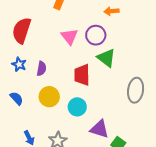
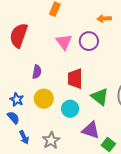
green triangle: (106, 58) -> (100, 97), moved
blue star: (19, 64) -> (17, 100), moved
blue semicircle: (17, 98) -> (13, 118), moved

